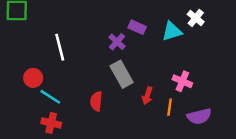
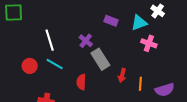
purple cross: (117, 42) -> (86, 41), moved
pink cross: (182, 81) -> (149, 43), moved
cyan line: (50, 97) -> (55, 64), moved

